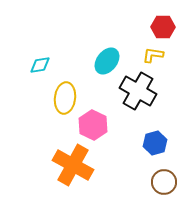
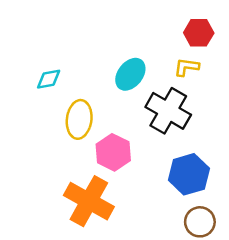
blue hexagon: (155, 143) -> (189, 174), size x1.4

